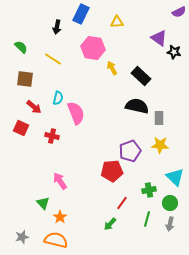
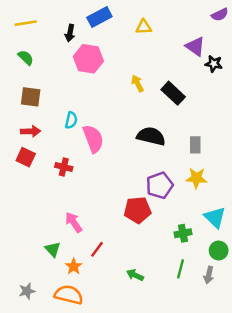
blue rectangle: (81, 14) -> (99, 17), turned 36
pink hexagon: (93, 48) -> (88, 59), moved
yellow line: (53, 59) -> (26, 23), moved, turned -42
black semicircle: (137, 106) -> (151, 136), moved
red arrow: (34, 107) -> (31, 131), moved, turned -42
red line: (122, 203) -> (97, 249), moved
green circle: (170, 203) -> (219, 250), moved
green arrow: (110, 224) -> (135, 275), turned 72

